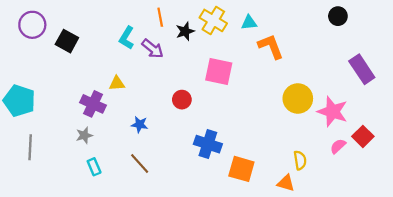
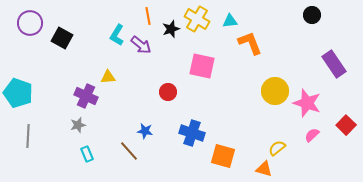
blue star: (140, 125) -> (145, 131), moved
red square: (363, 136) -> (346, 125), moved
yellow semicircle: (300, 160) -> (277, 148), turned -120

